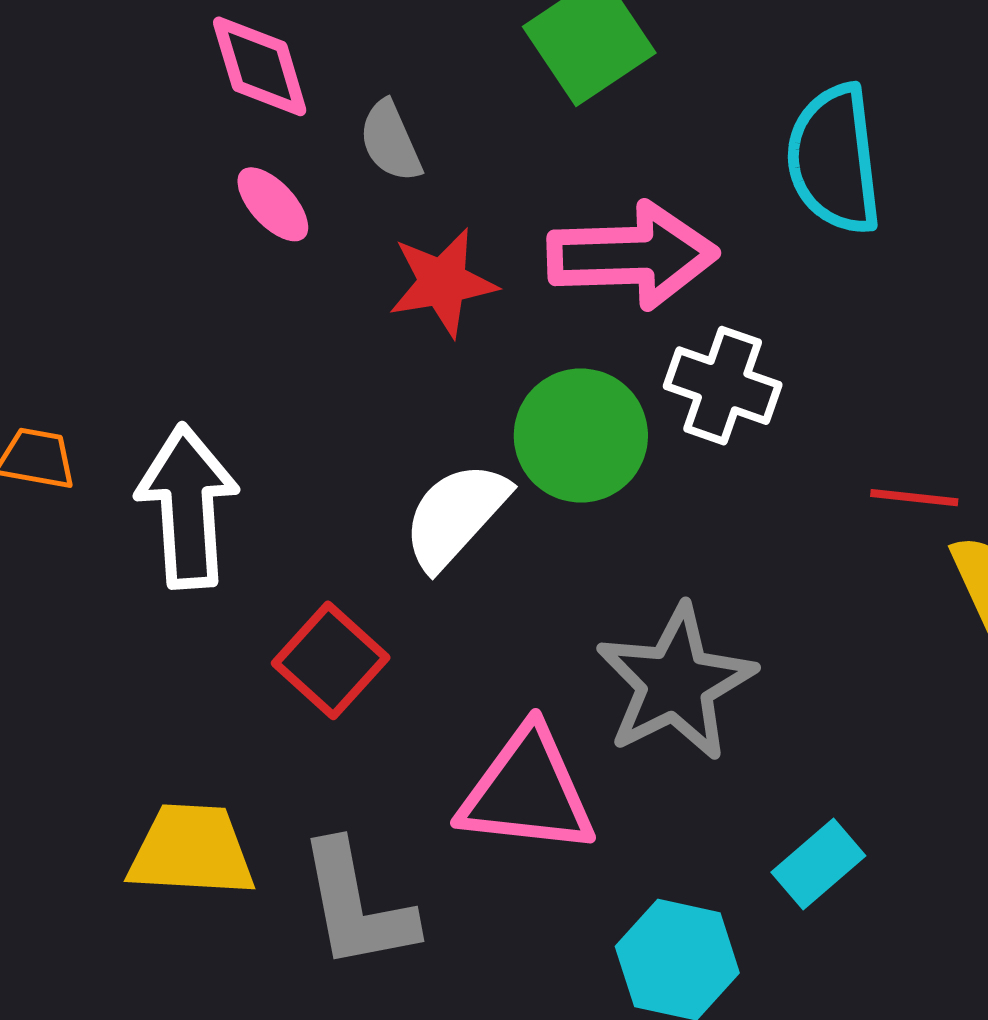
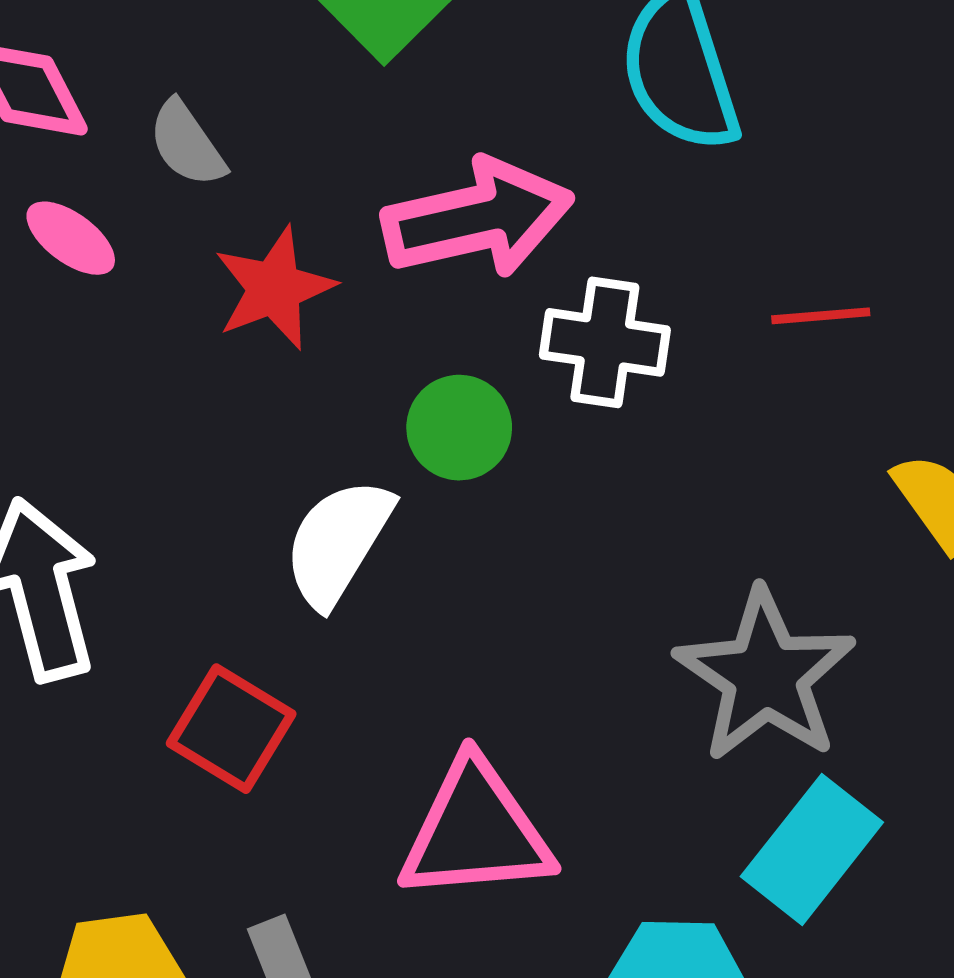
green circle: (581, 436) -> (459, 428), size x0.7
red line: (914, 498) -> (821, 316), moved
gray star: (676, 683) -> (765, 676), moved
cyan rectangle: (818, 864) -> (812, 849), size x1.4

